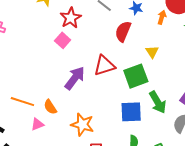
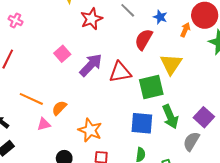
pink square: (63, 40) -> (62, 54), moved
yellow triangle: (152, 52) -> (171, 64), size x1.6
purple arrow: (75, 78) -> (91, 65), moved
orange semicircle: (50, 107) -> (59, 108), turned 70

